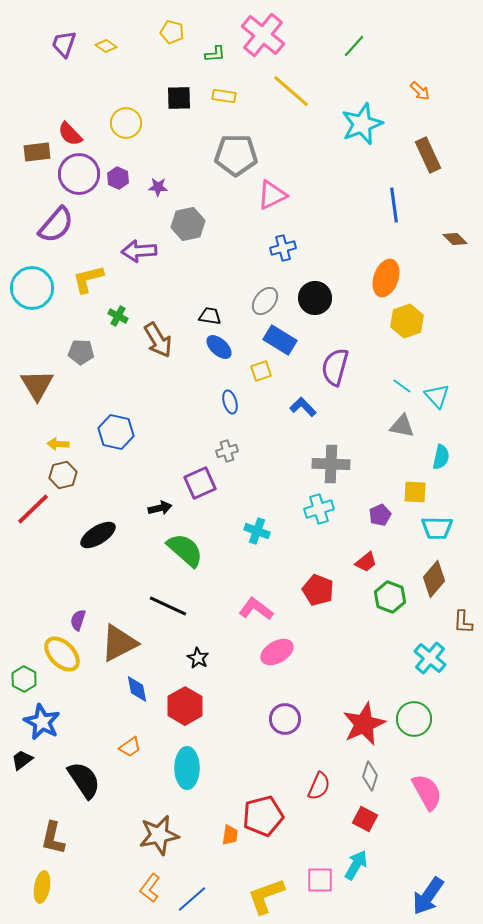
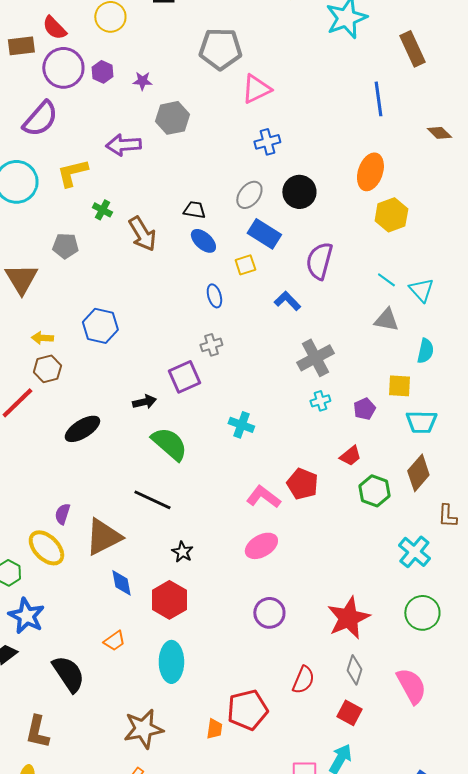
gray cross: (331, 464) -> (315, 358), turned -30
cyan cross: (319, 509) -> (320, 401), moved, size x0.7
pink L-shape: (256, 609) -> (263, 497), moved
green circle: (414, 719) -> (422, 613), moved

